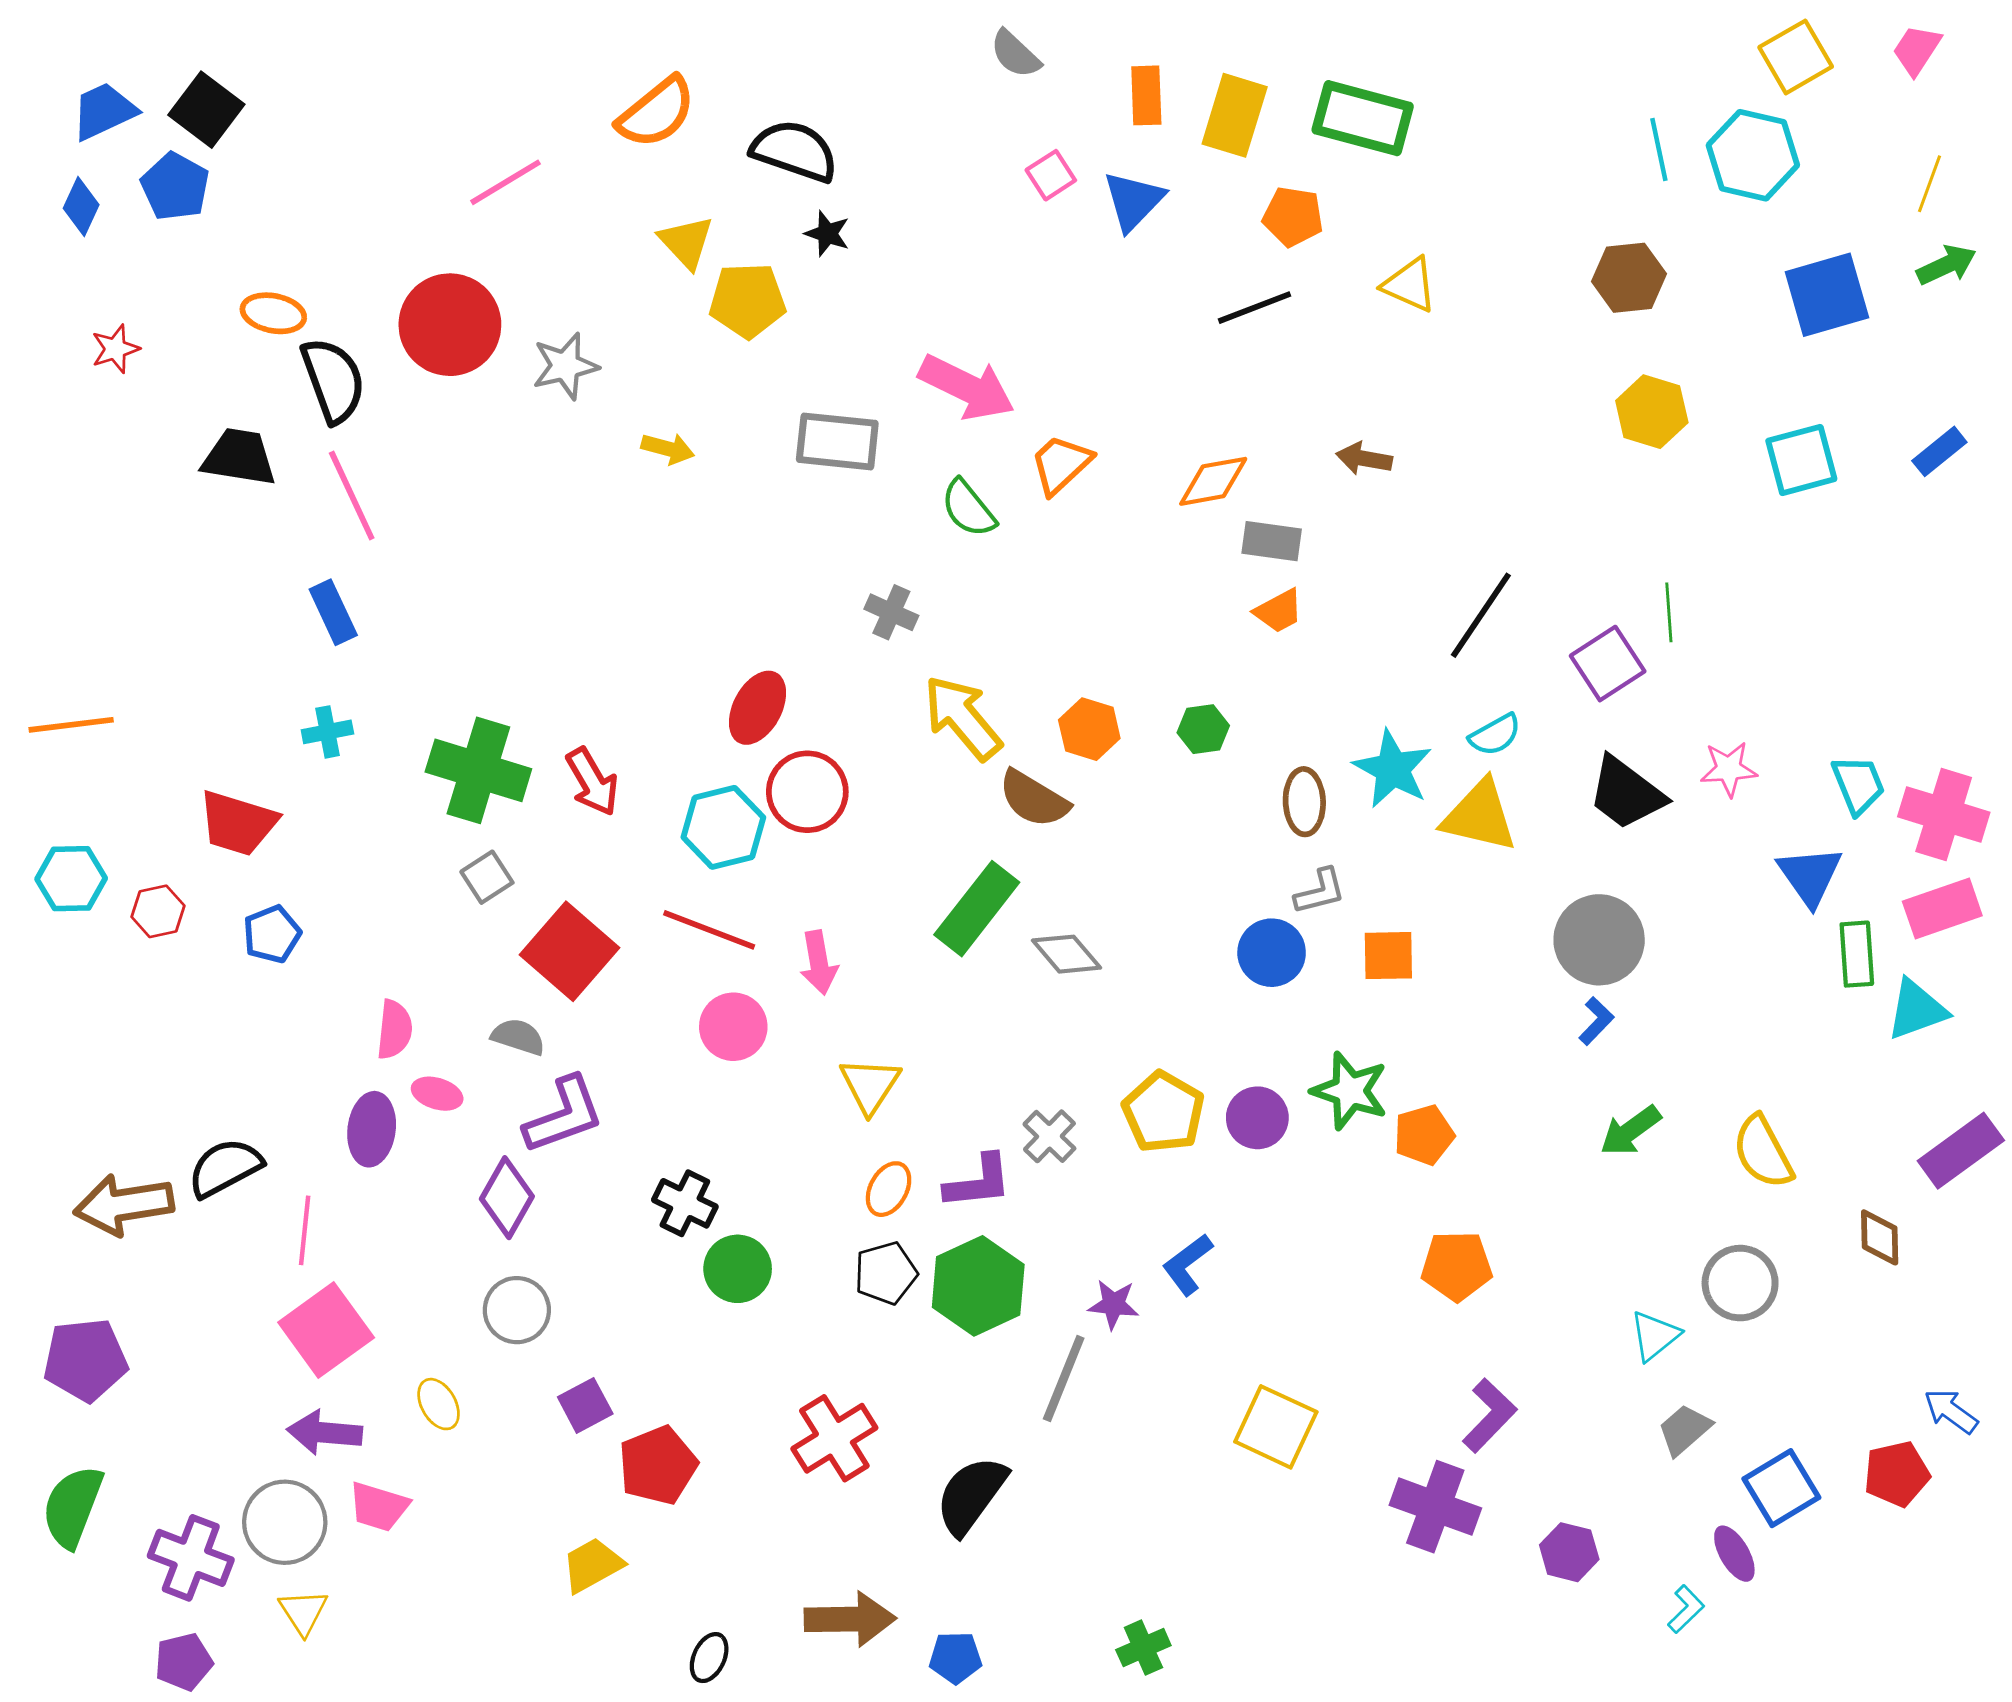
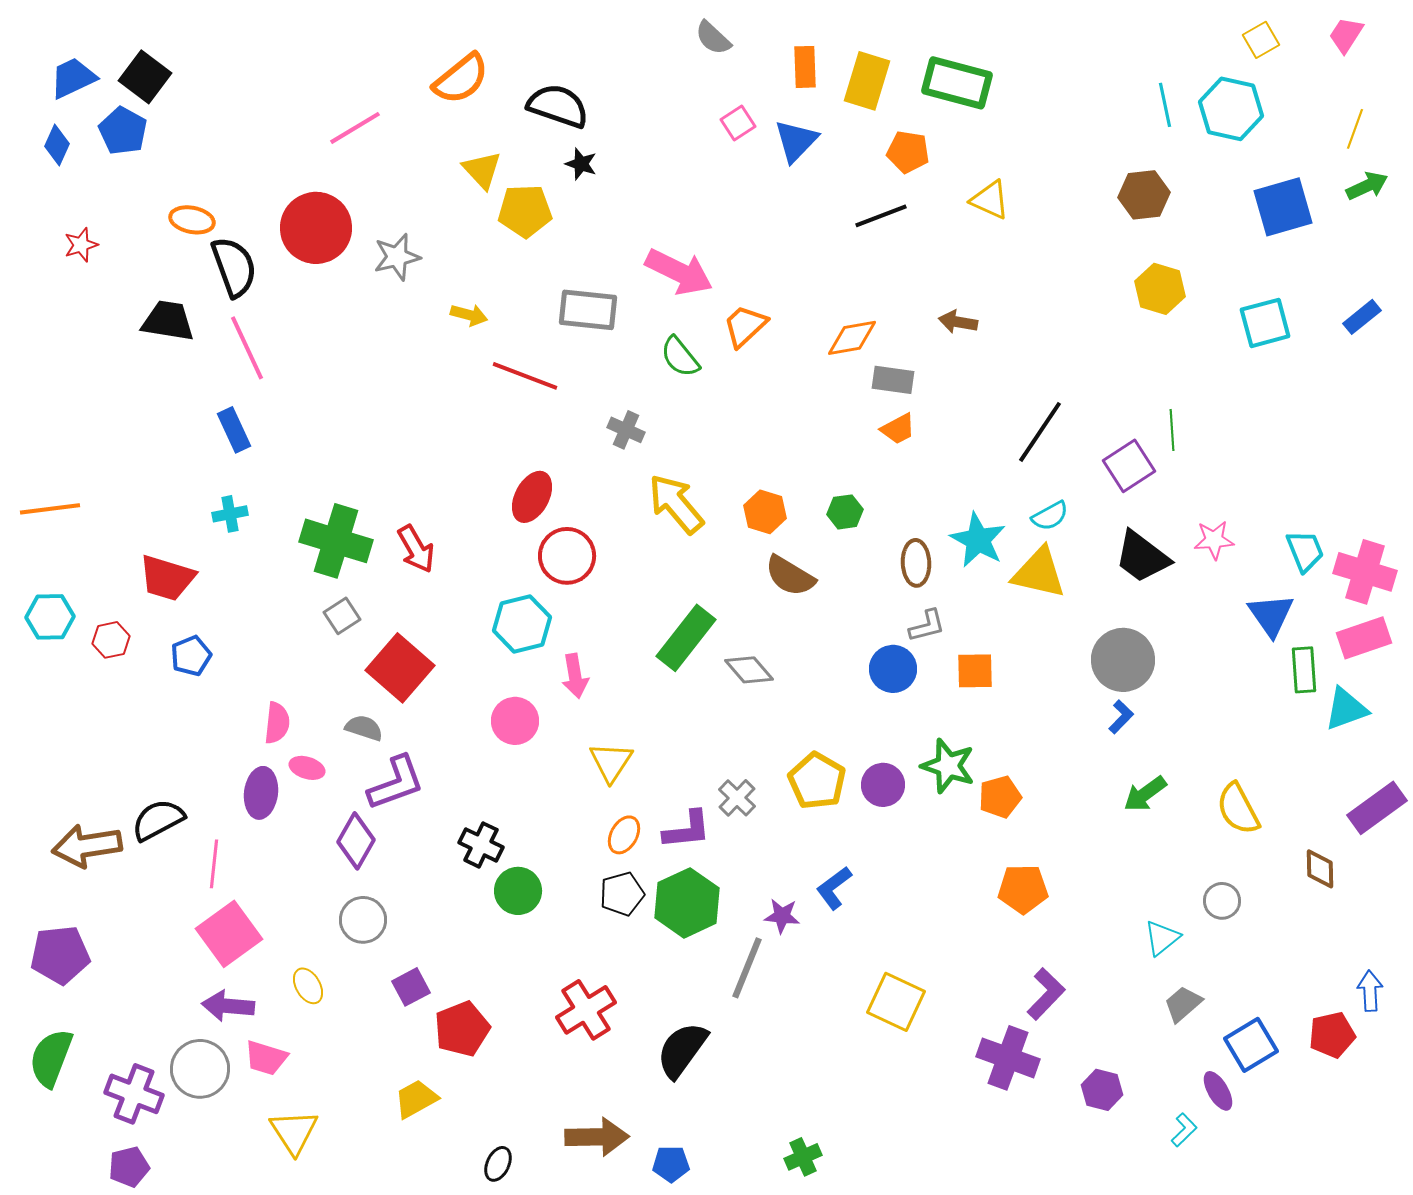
yellow square: (1796, 57) -> (1261, 40), size x0.7
brown semicircle: (1034, 799) -> (790, 576), moved
cyan hexagon: (723, 827) -> (522, 624), moved
red line: (709, 930) -> (525, 376), moved
gray circle: (1740, 1283) -> (1222, 901), size x0.7
blue arrow: (1951, 1411) -> (1370, 991), turned 51
yellow triangle: (303, 1612) -> (294, 1132), moved, size x1.4

